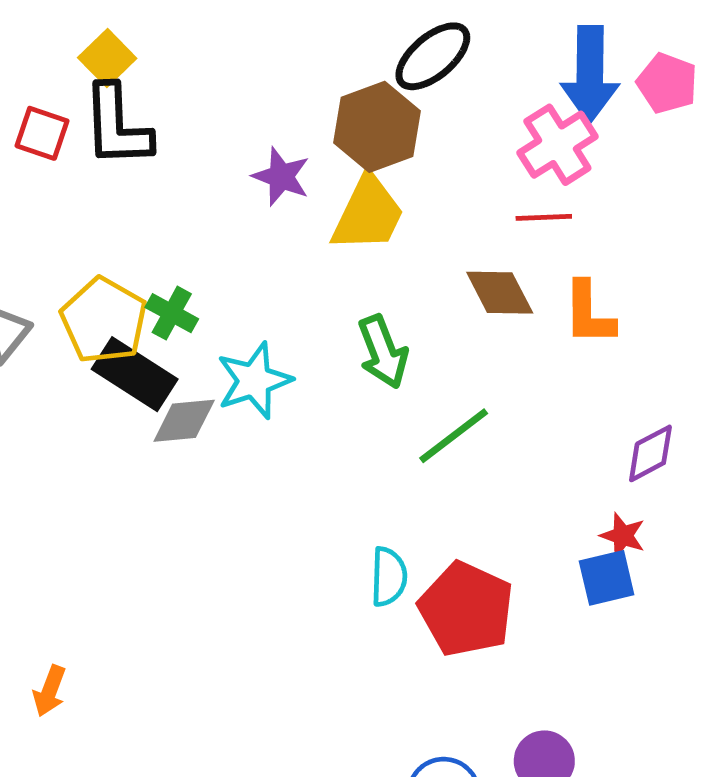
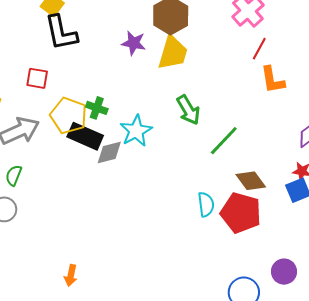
red square: (42, 133) -> (37, 78), moved
red line: (544, 217) -> (259, 49), moved, turned -50
brown diamond: (500, 293) -> (251, 181), moved

